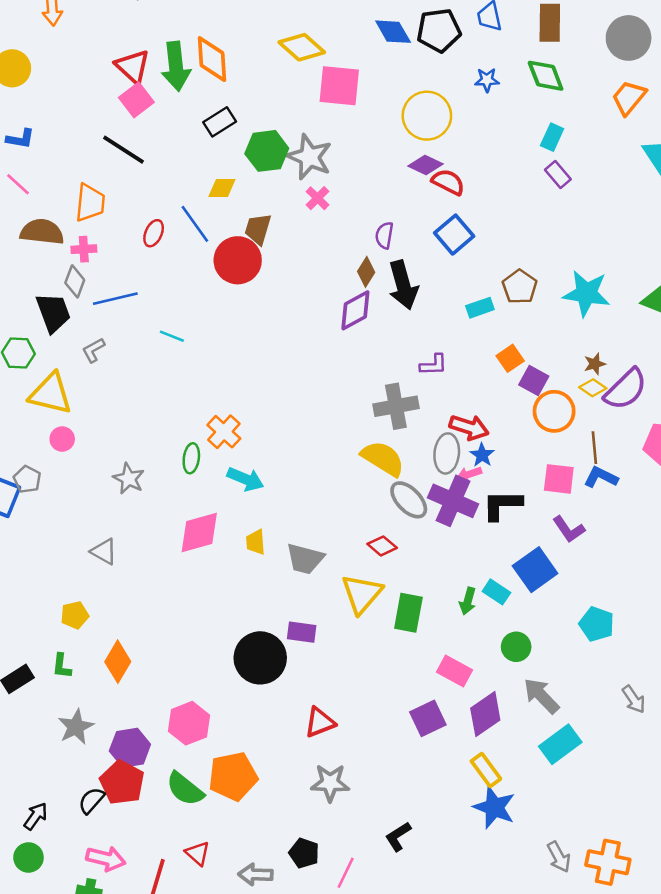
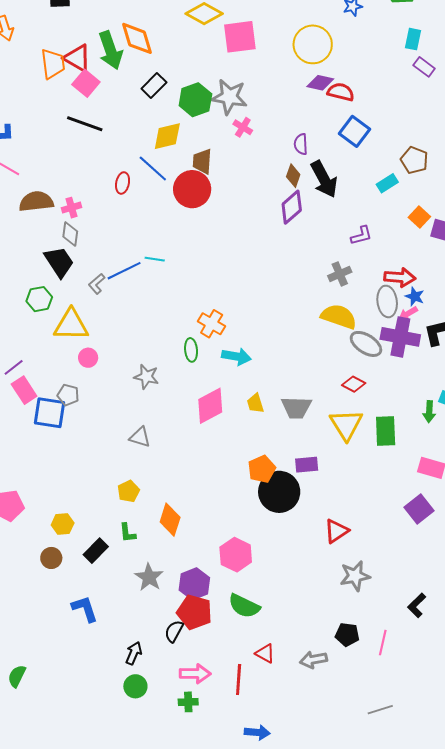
yellow diamond: (222, 188) -> (167, 136), size x1.4
orange trapezoid: (90, 203) -> (53, 64), moved
blue line: (115, 299) -> (124, 271), moved
gray cross: (396, 406) -> (340, 274), size x0.7
orange pentagon: (233, 776) -> (262, 469), moved, size x0.7

